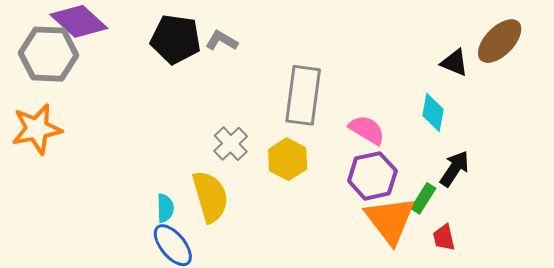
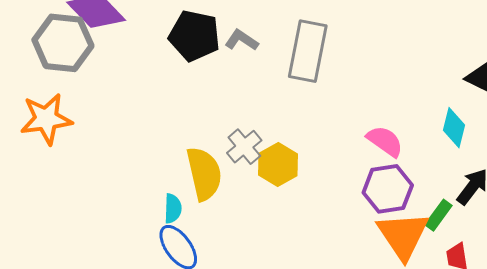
gray rectangle: (303, 95) -> (308, 51), moved
yellow hexagon: (288, 159) -> (278, 164), moved
yellow semicircle: (210, 197) -> (204, 174), moved

